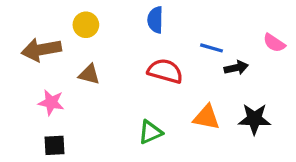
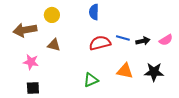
pink semicircle: (274, 43) -> (166, 40), moved, turned -64
blue line: (211, 48) -> (123, 38), moved
red semicircle: (165, 71) -> (100, 43), turned -30

